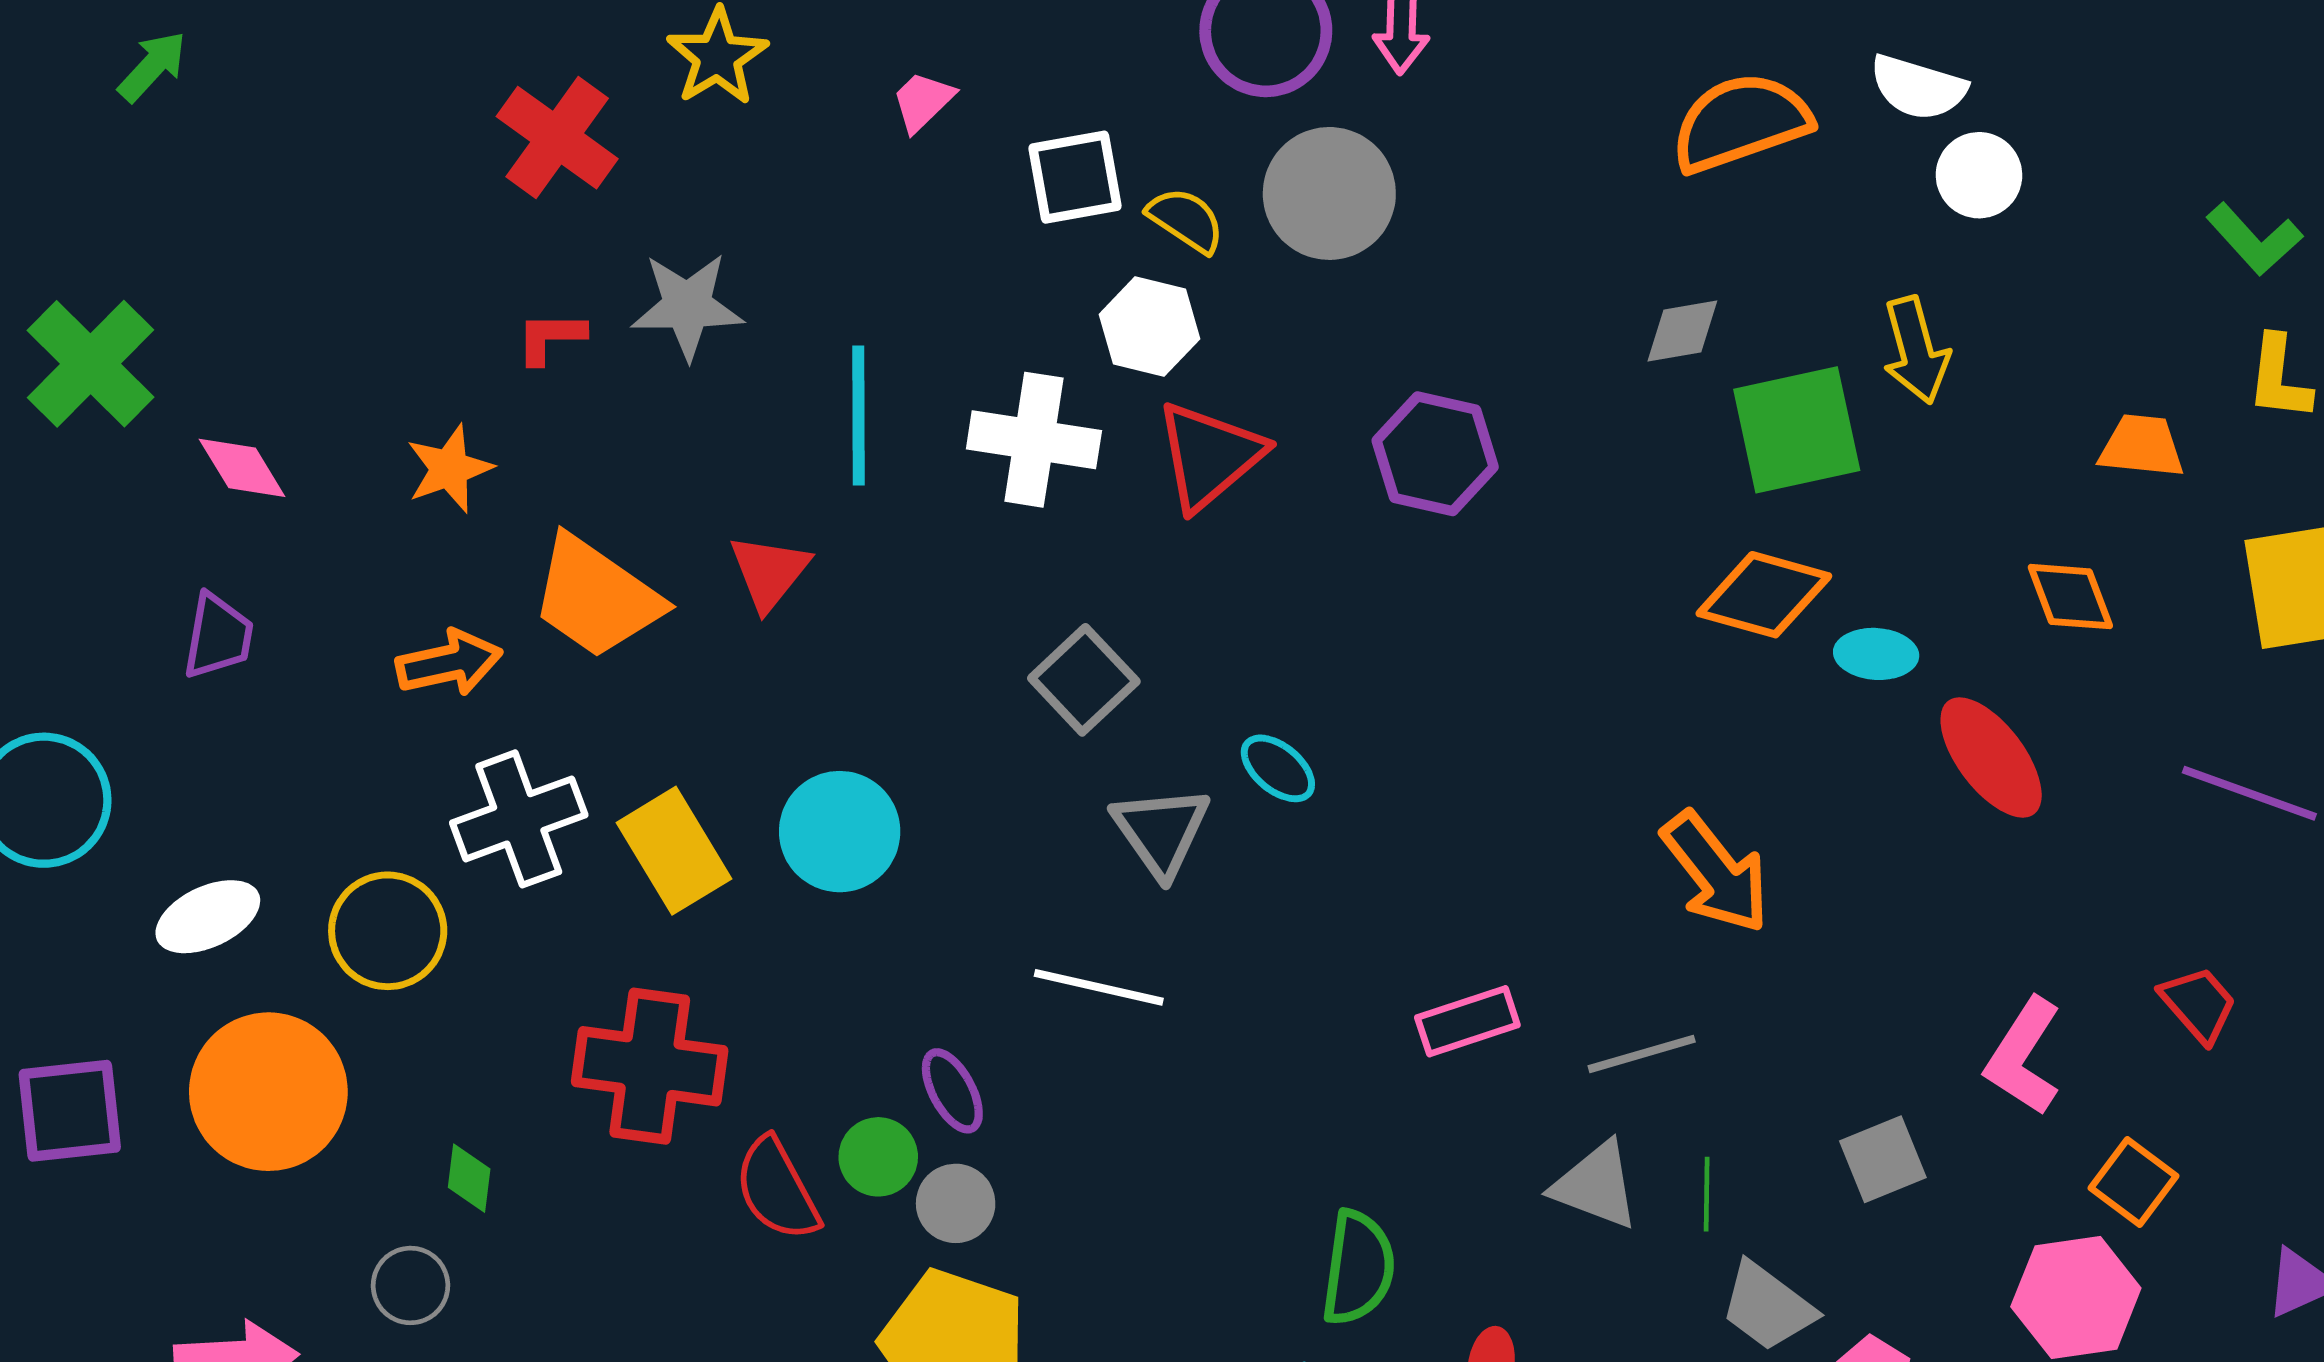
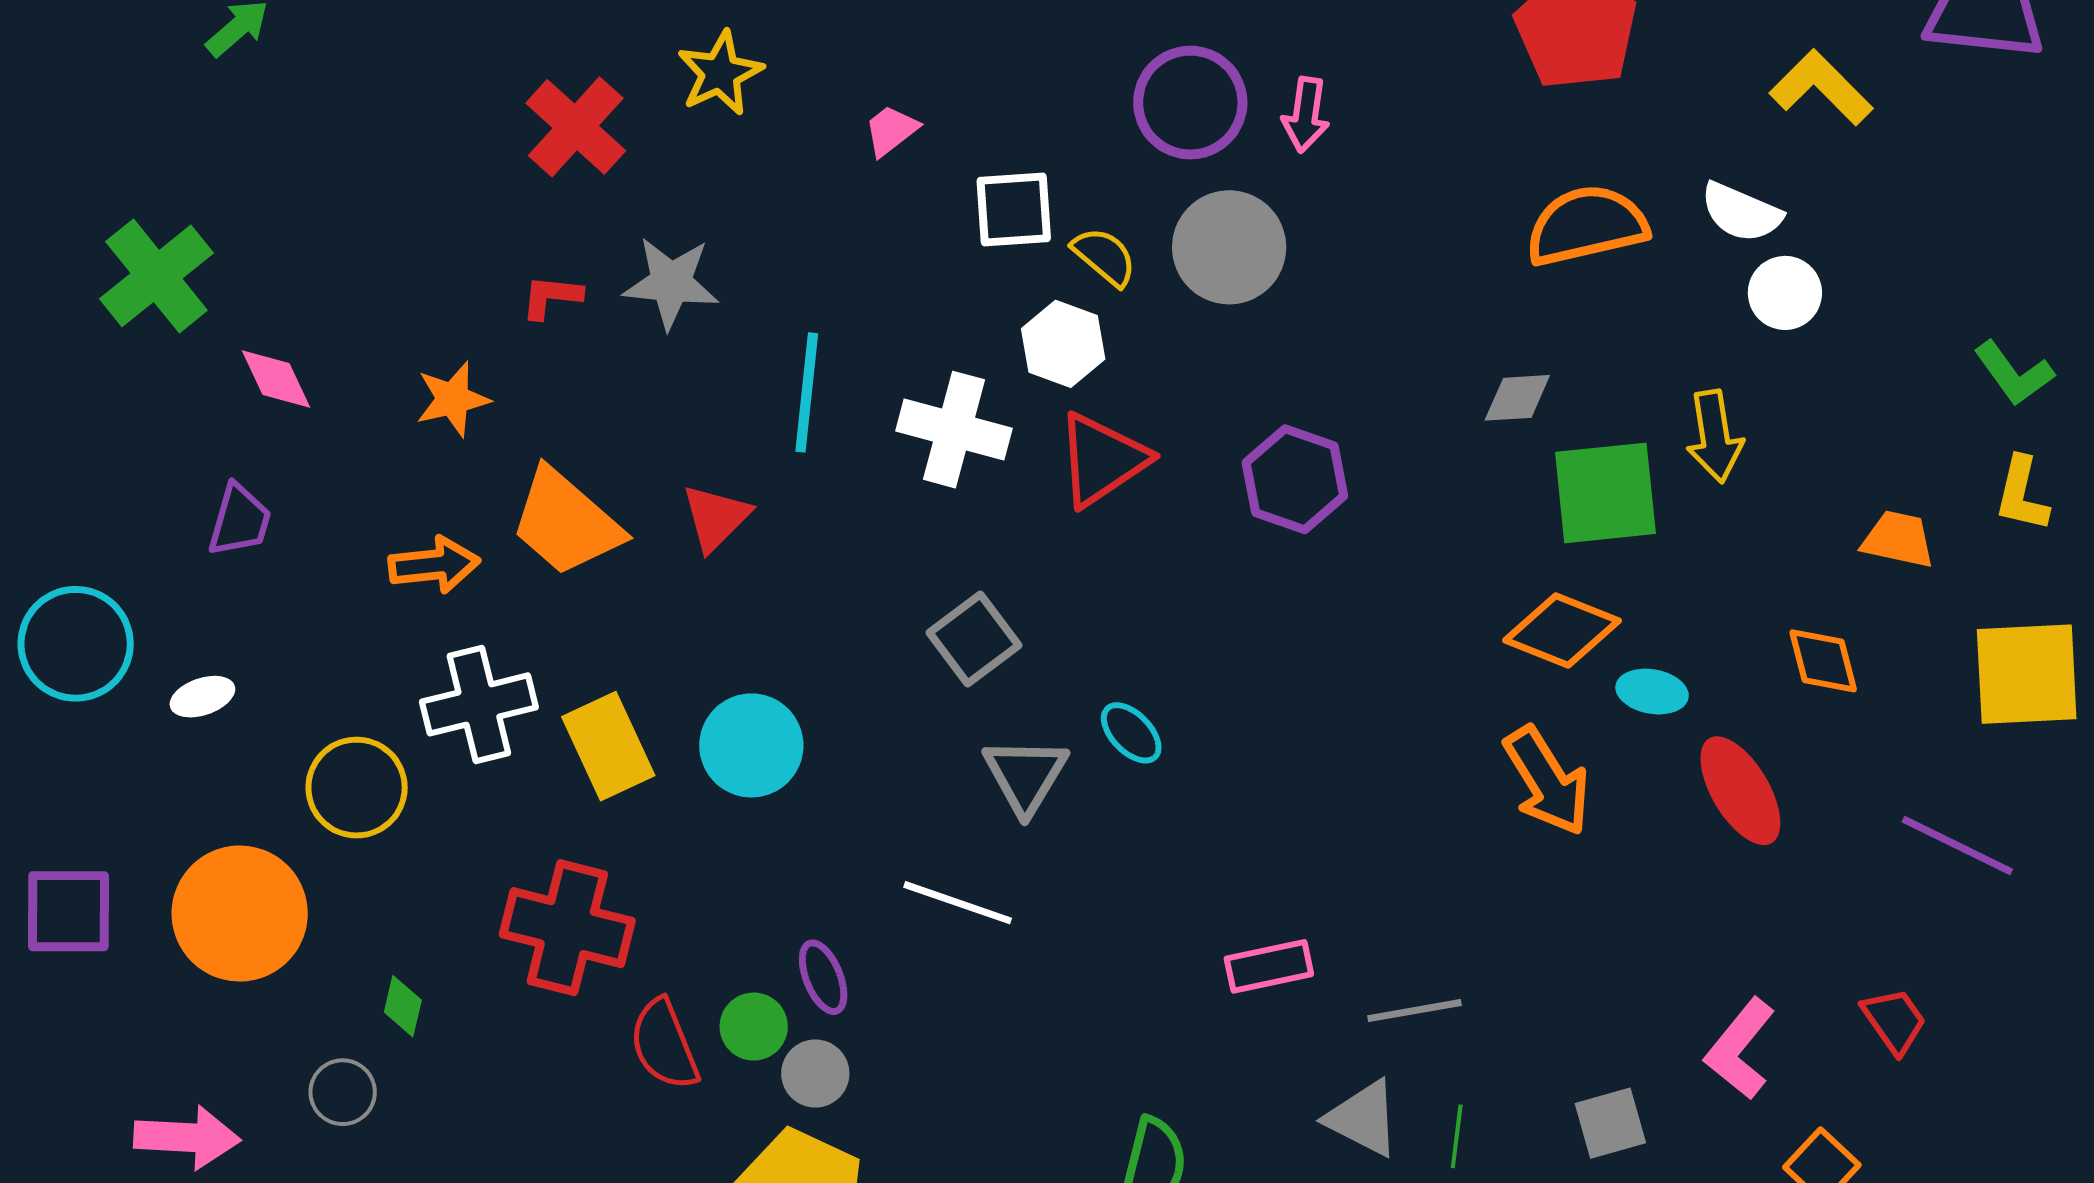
orange arrow: (1716, 873) -> (1547, 781), moved
white ellipse: (208, 917) -> (202, 697), moved, size x0.7

